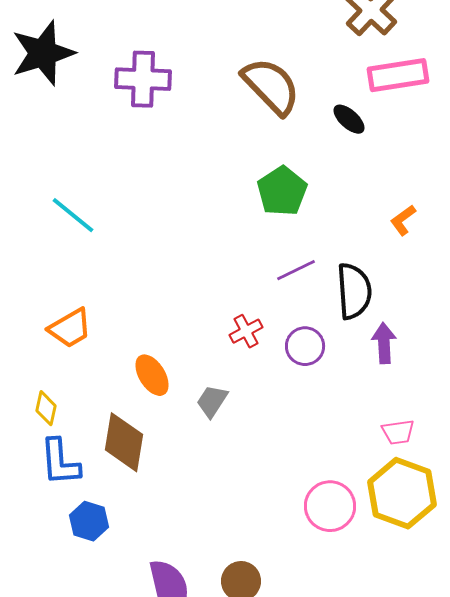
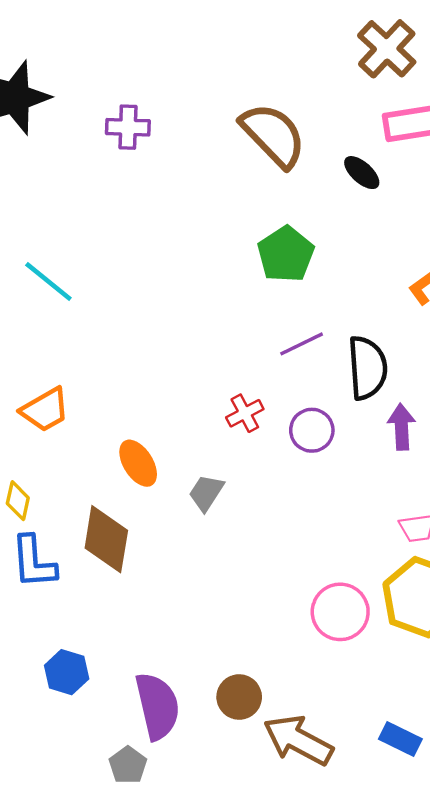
purple cross: (143, 79) -> (128, 127), size x0.7
blue hexagon: (89, 521) -> (67, 672), moved

